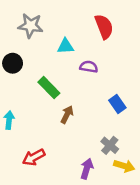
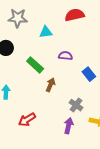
red semicircle: (104, 27) -> (75, 15), turned -78
purple semicircle: (89, 67) -> (65, 56), moved
gray cross: (110, 145) -> (76, 105), moved

